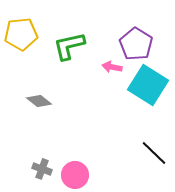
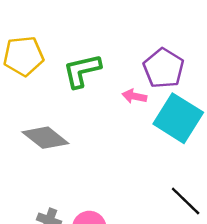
gray diamond: (39, 101) -> (45, 138), size x1.5

